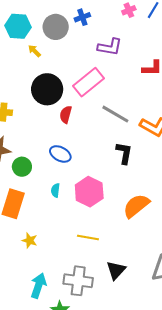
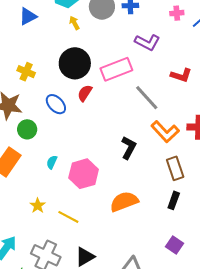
gray line: (115, 114) -> (147, 98), moved
blue ellipse: (60, 154) -> (56, 104), moved
yellow star: (30, 240) -> (38, 206), moved

